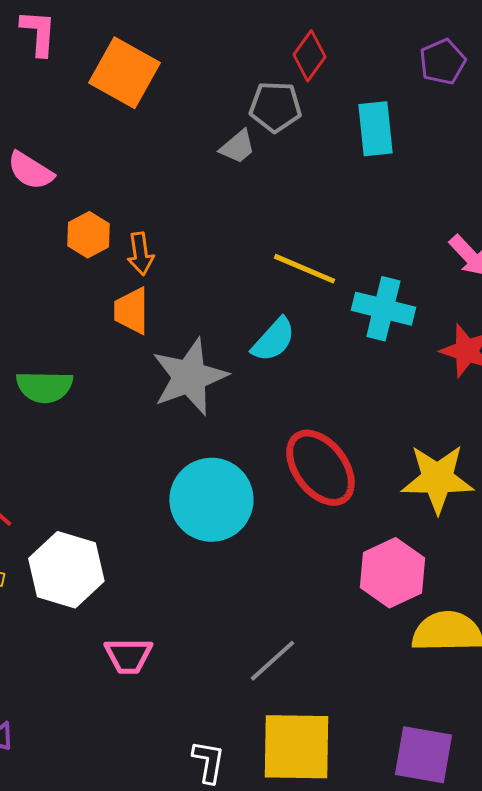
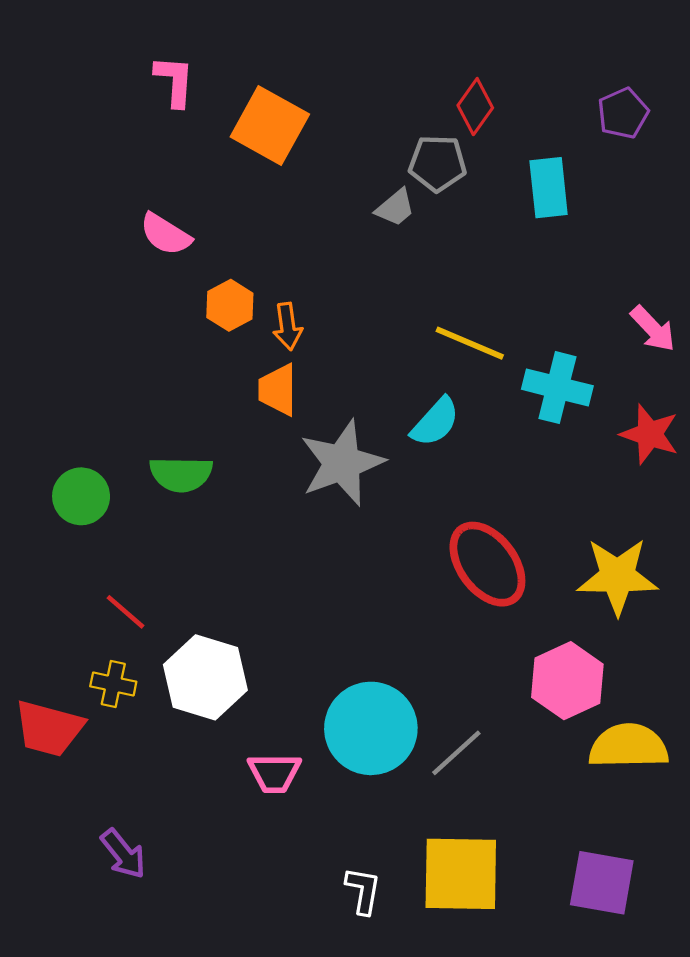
cyan circle: (211, 500) -> (371, 728), moved
gray line: (272, 661) -> (456, 753), moved

